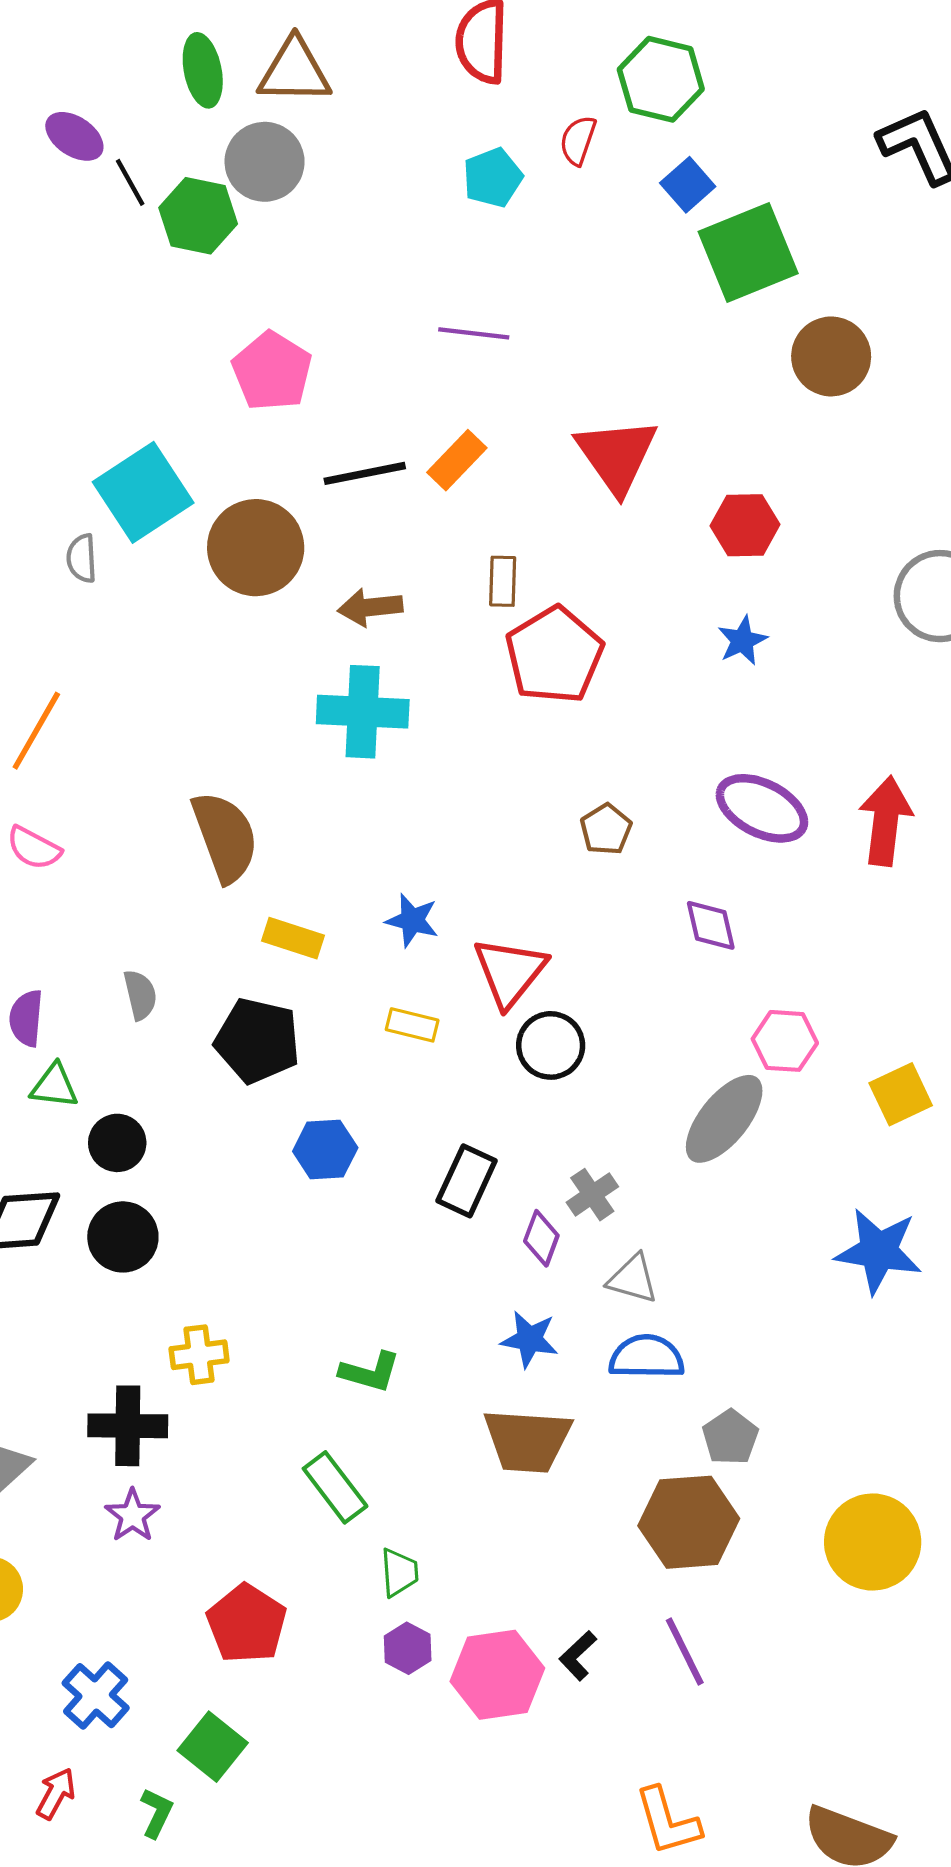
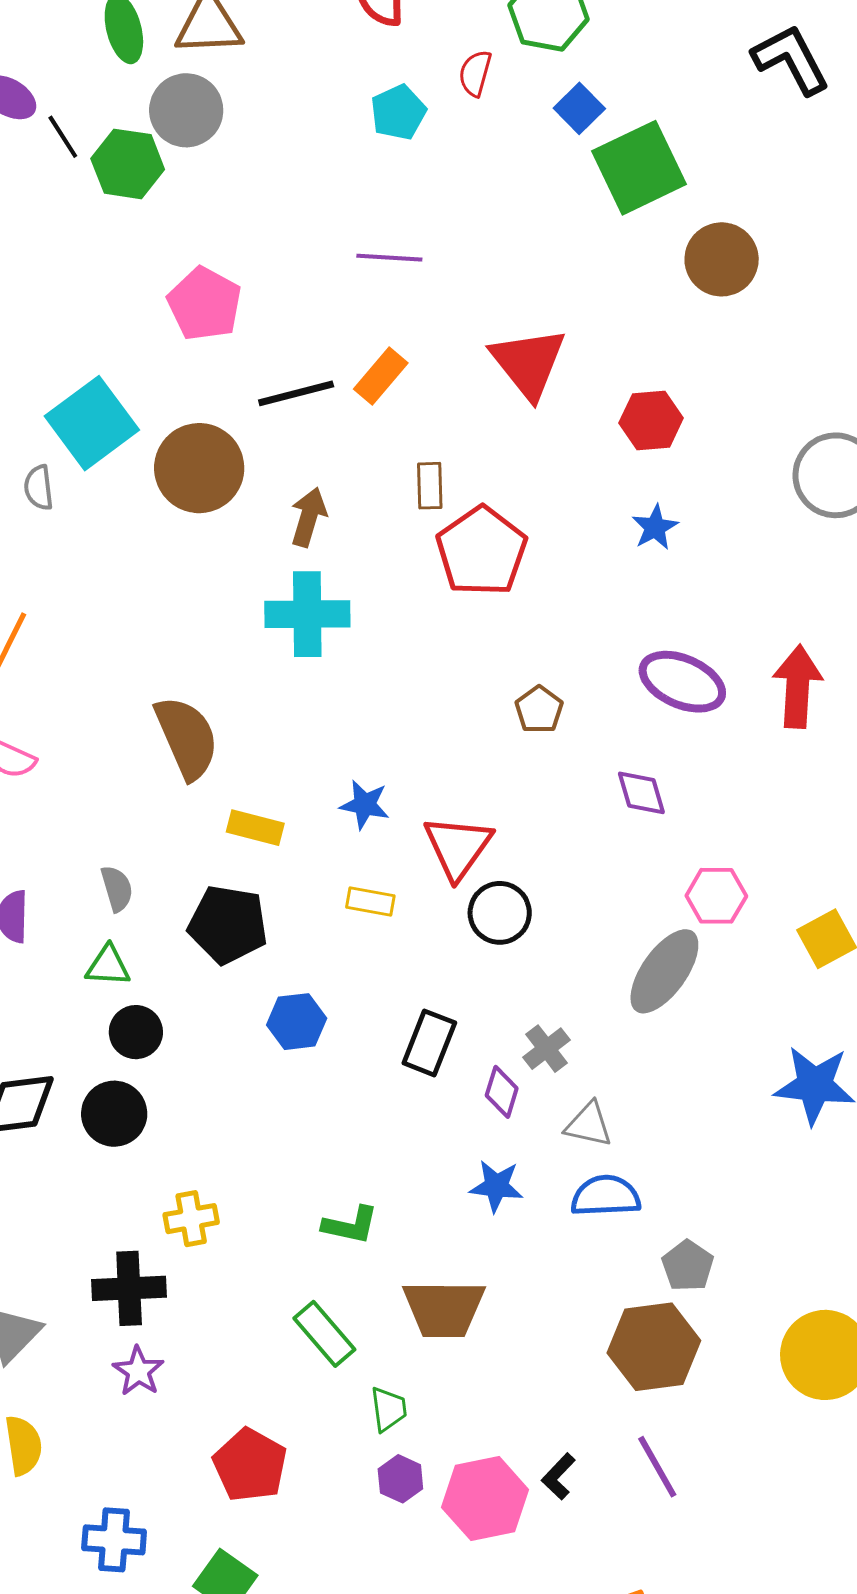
brown arrow: (370, 607) -> (309, 517), turned 116
green triangle: (54, 1086) -> (108, 966), moved
black circle: (117, 1143) -> (136, 1032), moved
brown trapezoid: (527, 1441) -> (444, 1309), moved
blue cross: (96, 1696) -> (114, 1540), turned -34

